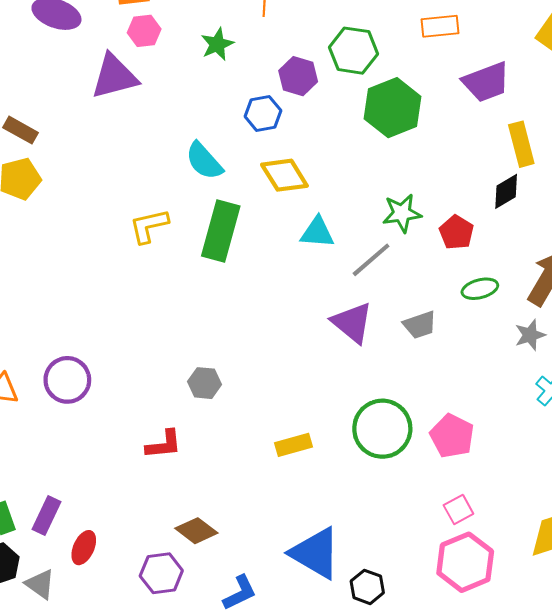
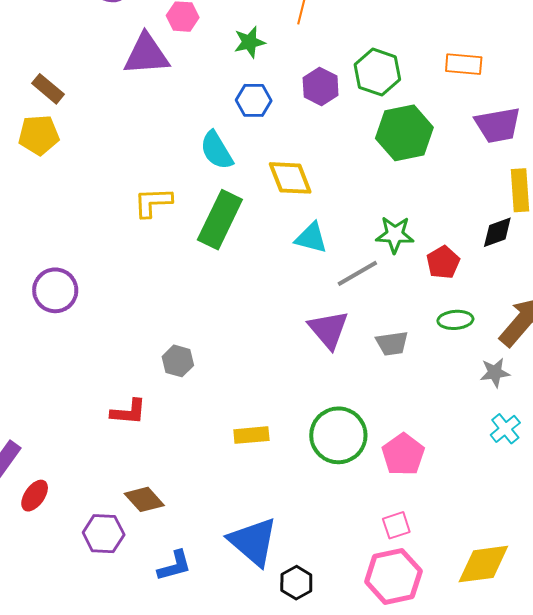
blue hexagon: (263, 114) -> (254, 100), moved
purple circle: (67, 380) -> (55, 290), moved

